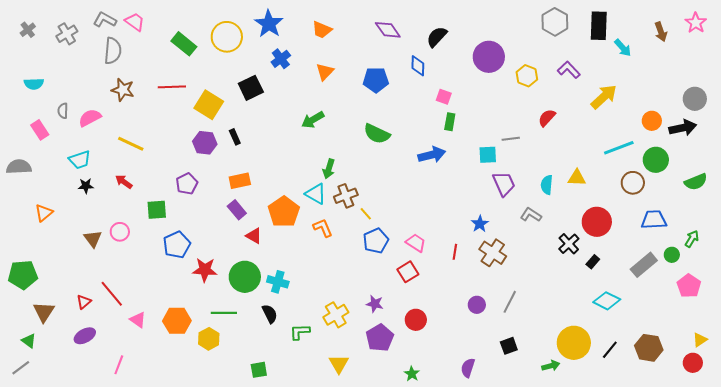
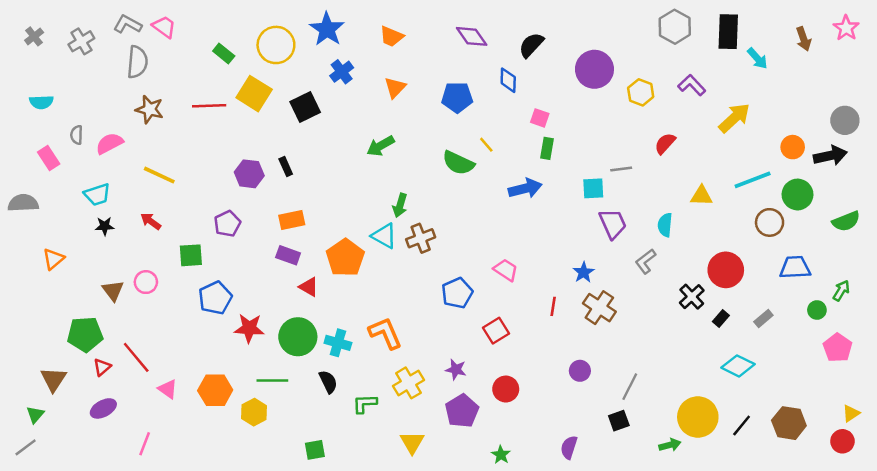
green rectangle: (184, 44) -> (224, 53), size x0.7
yellow square: (209, 105) -> (254, 94), moved
yellow triangle: (577, 178) -> (701, 196), moved
purple rectangle: (237, 210) -> (288, 255), turned -30
yellow line: (366, 214) -> (486, 145), moved
gray L-shape: (531, 215) -> (646, 261), turned -70
orange L-shape: (323, 228) -> (385, 333), moved, size x1.4
pink trapezoid: (416, 243) -> (506, 270), moved
gray rectangle: (644, 265) -> (763, 319), moved, size x0.6
green pentagon: (23, 275) -> (85, 334), moved
gray line: (510, 302) -> (630, 387), moved
green triangle: (29, 341) -> (35, 415), turned 35

